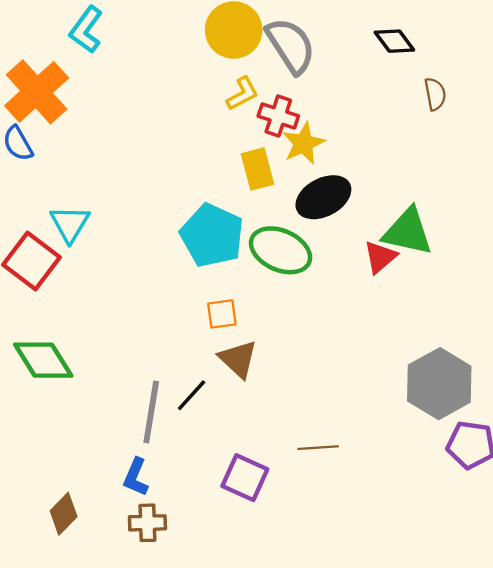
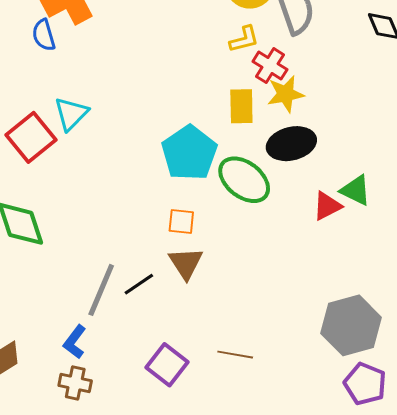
green triangle: (408, 232) -> (356, 190), size x0.7

